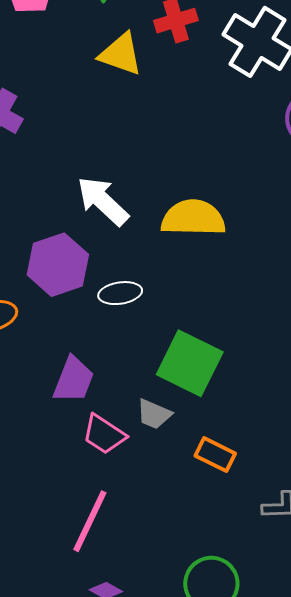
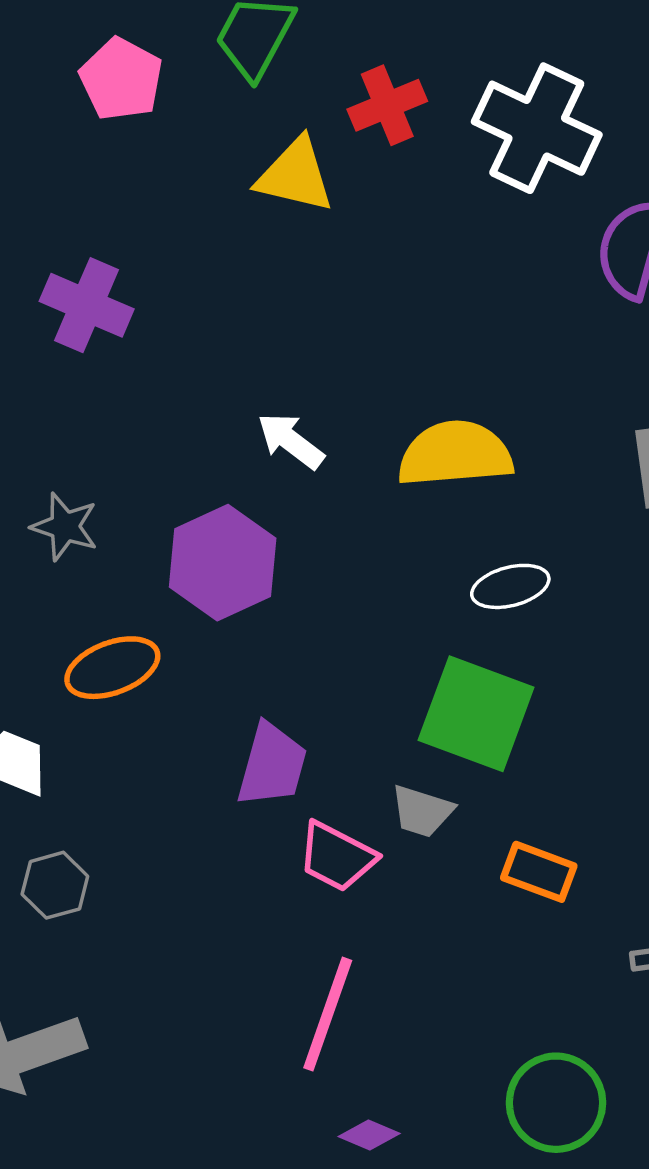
white arrow: (103, 201) -> (291, 441), size x0.7
white ellipse: (120, 293) -> (510, 586), moved

